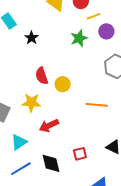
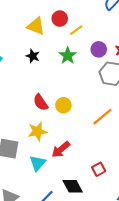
purple circle: (106, 31) -> (99, 49), moved
black star: (31, 38) -> (33, 56), moved
orange line: (97, 105) -> (102, 117), turned -30
cyan triangle: (19, 142) -> (38, 163), moved

